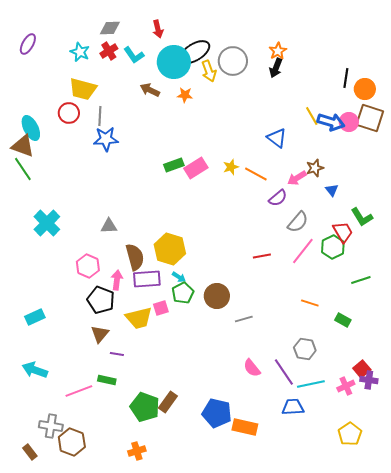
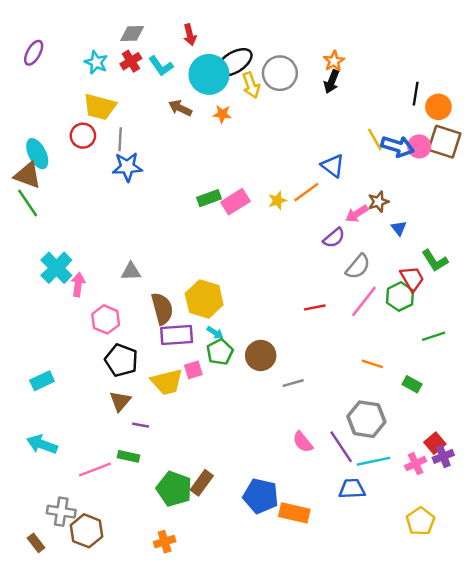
orange line: (256, 174) -> (306, 192), moved, turned -65
pink arrow: (117, 280) -> (78, 285), moved
gray hexagon: (305, 349) -> (366, 419), size x1.4
purple cross: (369, 380) -> (443, 456), turned -30

